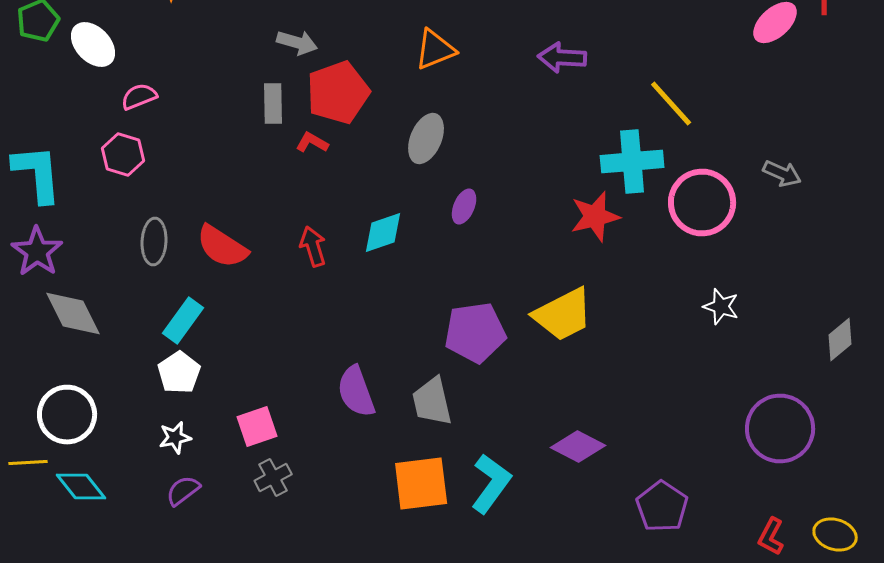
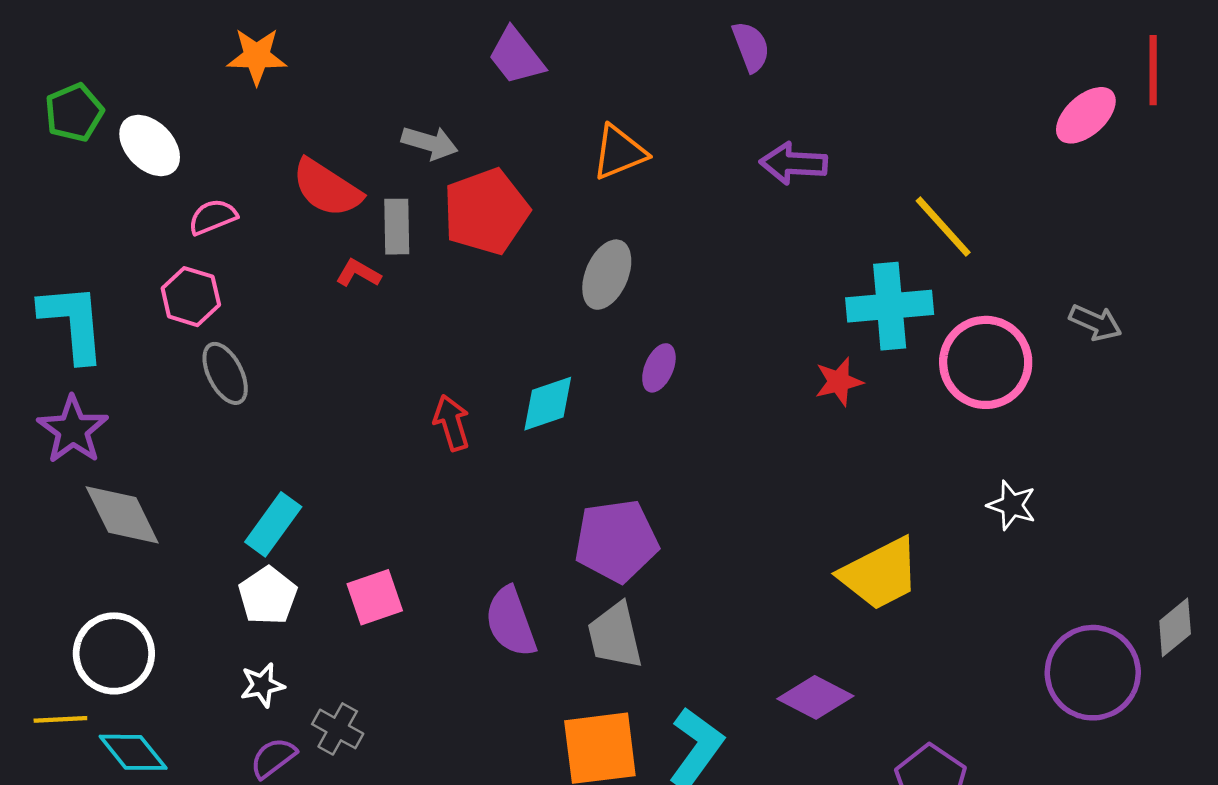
red L-shape: (312, 142) -> (358, 273), moved
red star: (595, 216) -> (839, 382), size x0.7
gray ellipse: (154, 242) -> (225, 373), moved, turned -30
red semicircle: (222, 246) -> (327, 188), moved
yellow trapezoid: (563, 314) -> (880, 574), moved
purple pentagon: (475, 332) -> (616, 541), moved
gray diamond: (840, 340) -> (1175, 627), moved
pink square: (257, 426) -> (375, 597), moved
gray cross: (273, 478) -> (338, 729), moved, turned -33

